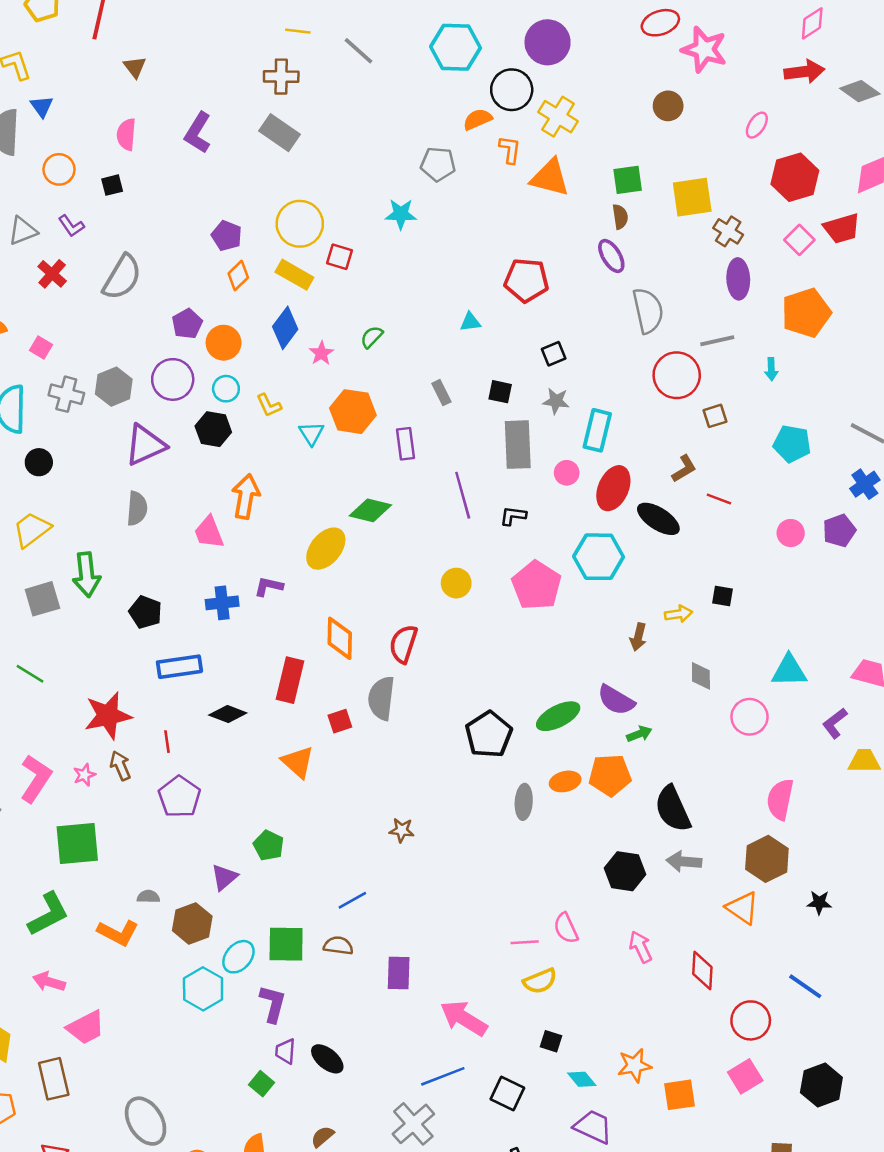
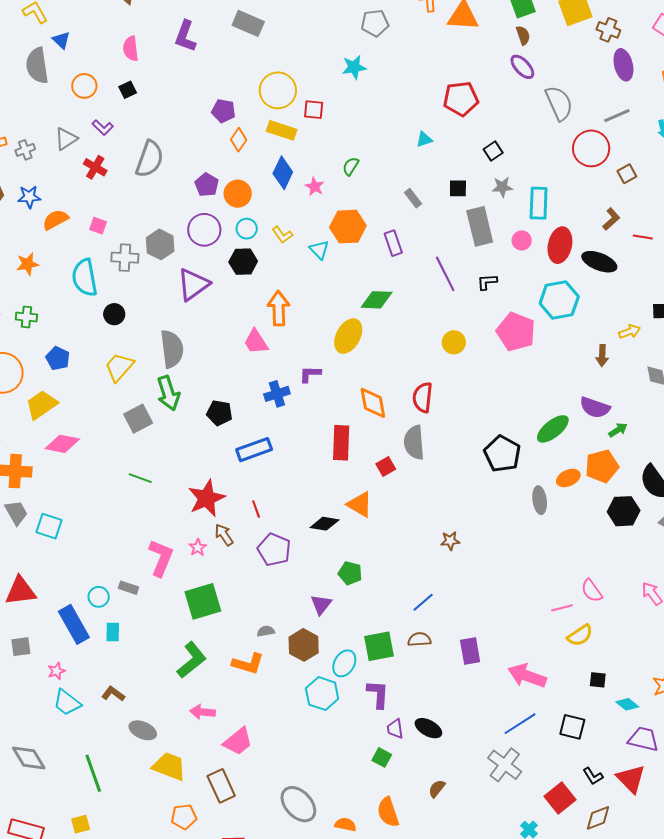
gray semicircle: (137, 509) -> (172, 349), moved, size x1.4
black diamond: (228, 714) -> (325, 524), moved
black hexagon: (625, 871) -> (624, 511), moved

